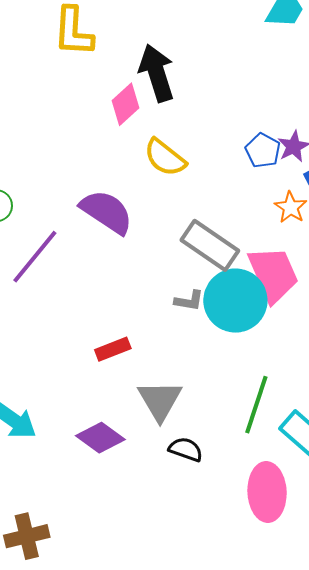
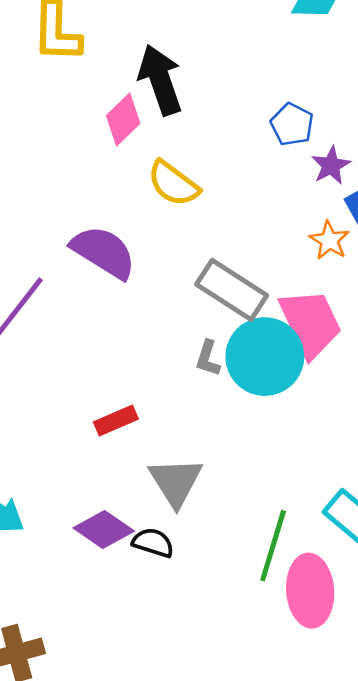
blue pentagon: (263, 151) -> (292, 124), moved
gray L-shape: (189, 301) -> (208, 358), turned 100
green line: (256, 405) -> (273, 546), moved
black semicircle: (186, 449) -> (153, 543), moved

